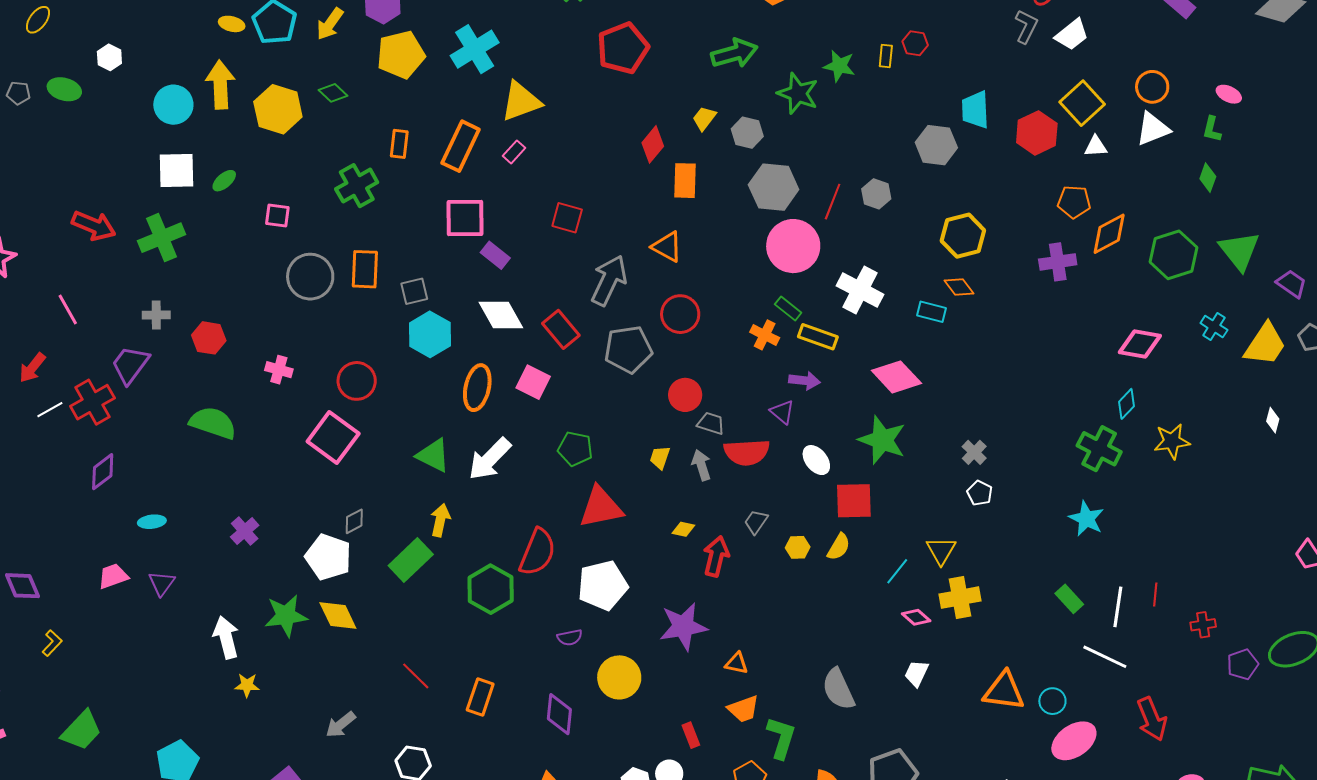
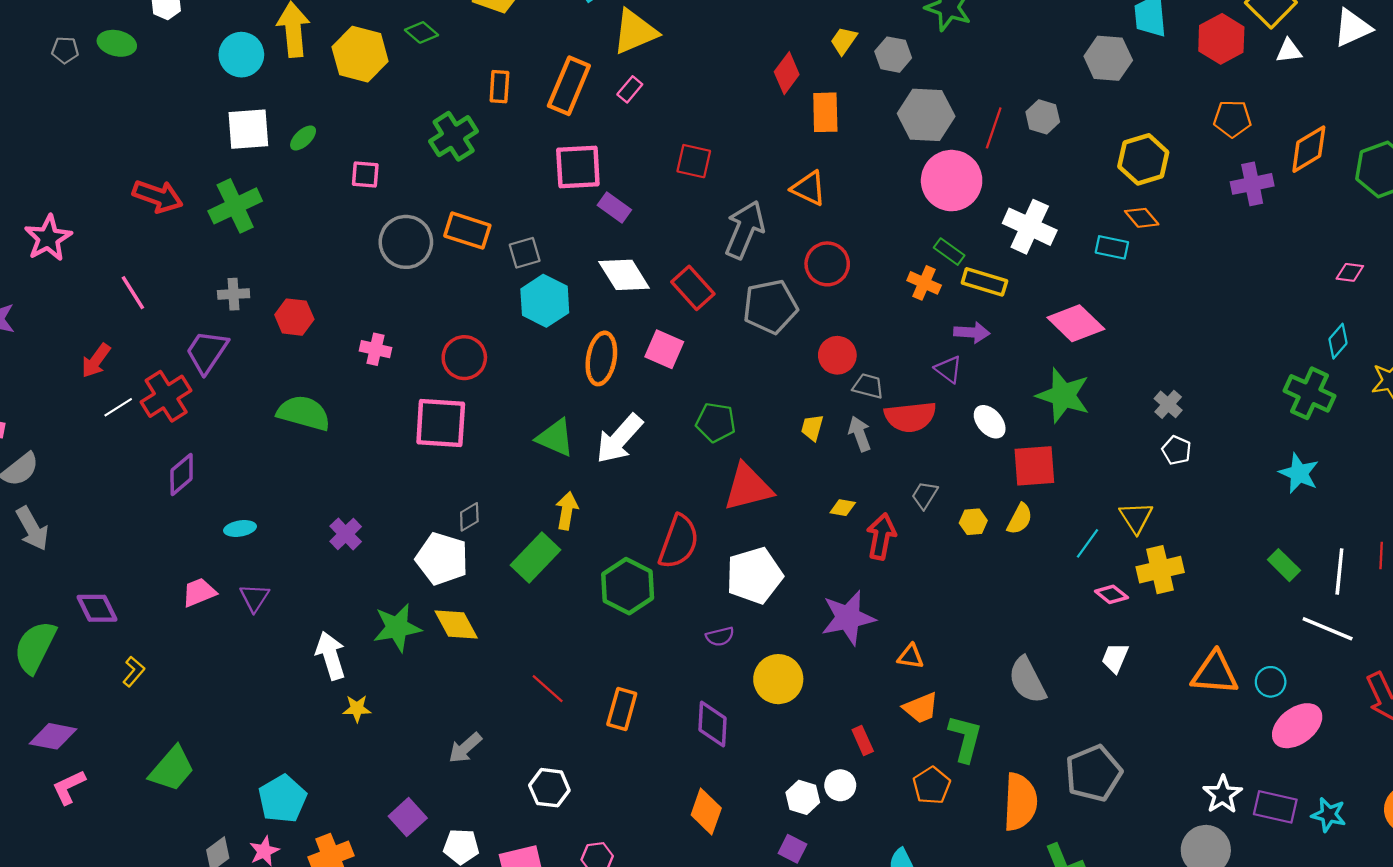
orange pentagon: (1074, 202) -> (1232, 119), moved
orange rectangle: (365, 269) -> (467, 231), turned -72
pink diamond: (1140, 344) -> (1350, 272), size x0.6
pink square: (333, 437) -> (441, 423), turned -30

